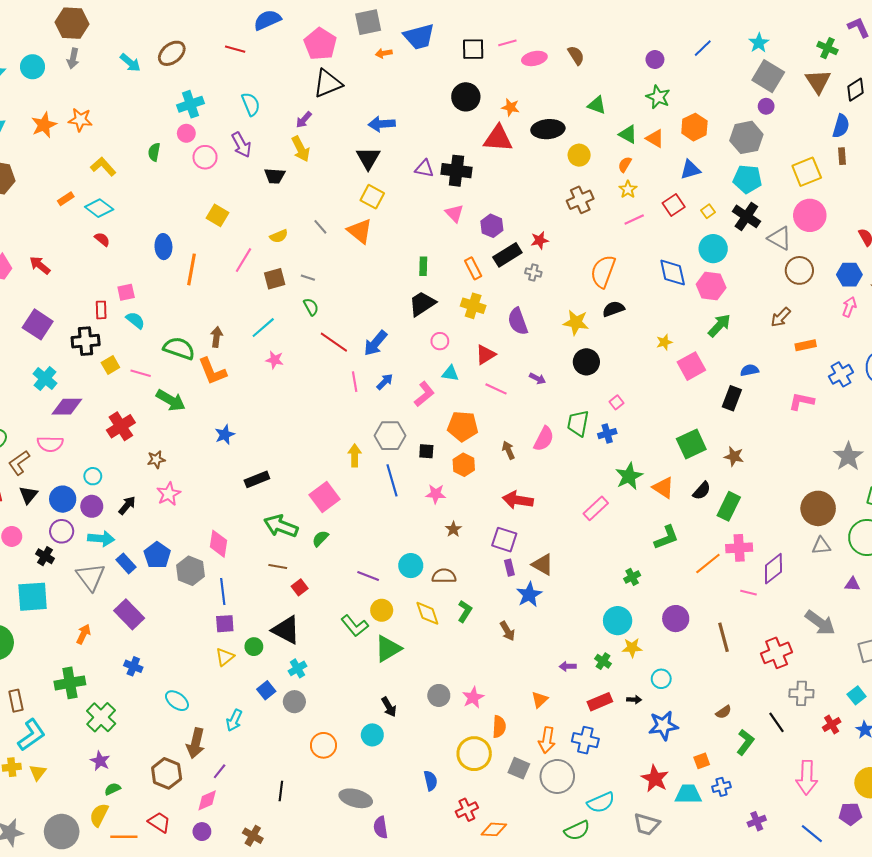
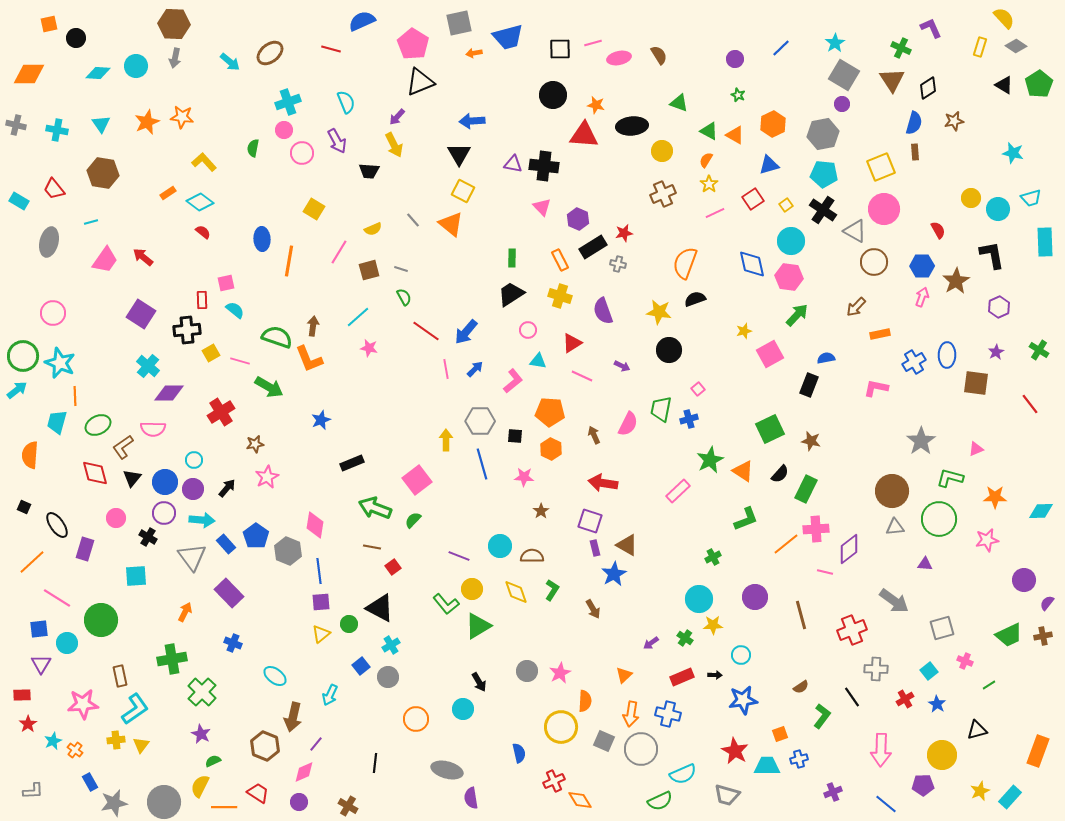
green star: (658, 97) -> (738, 95), size x0.6
cyan square: (33, 597) -> (136, 576), size x0.7
purple arrow: (568, 666) -> (651, 643), turned -35
orange diamond: (494, 829) -> (580, 800), turned 55

